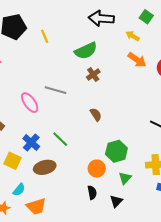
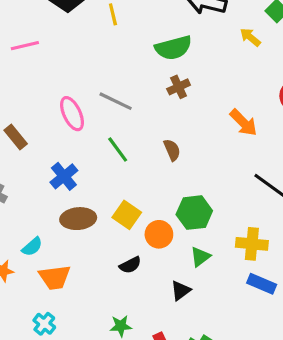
orange arrow: (137, 60) -> (243, 123), moved
green line: (60, 139) -> (118, 150), moved
yellow square: (13, 161) -> (127, 215), moved
black semicircle: (92, 193) -> (130, 265), moved, turned 64

